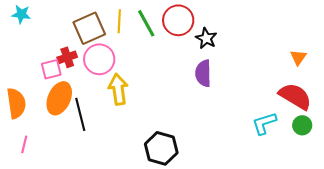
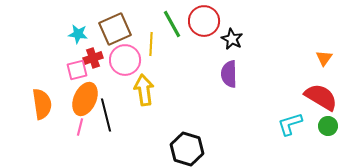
cyan star: (21, 14) -> (78, 34), moved
yellow line: (119, 21) -> (151, 44), moved
pink line: (24, 144) -> (80, 127), moved

